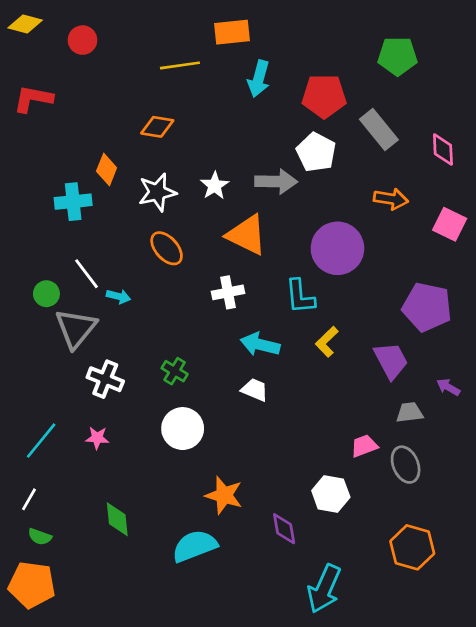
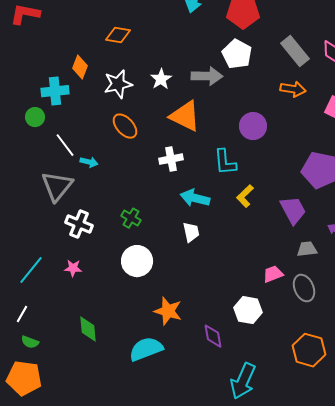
gray rectangle: (379, 129) -> (295, 51), moved
purple circle: (337, 248) -> (253, 126), size x0.7
green circle: (46, 294) -> (35, 117), moved
white trapezoid: (255, 390) -> (191, 232), turned 55

